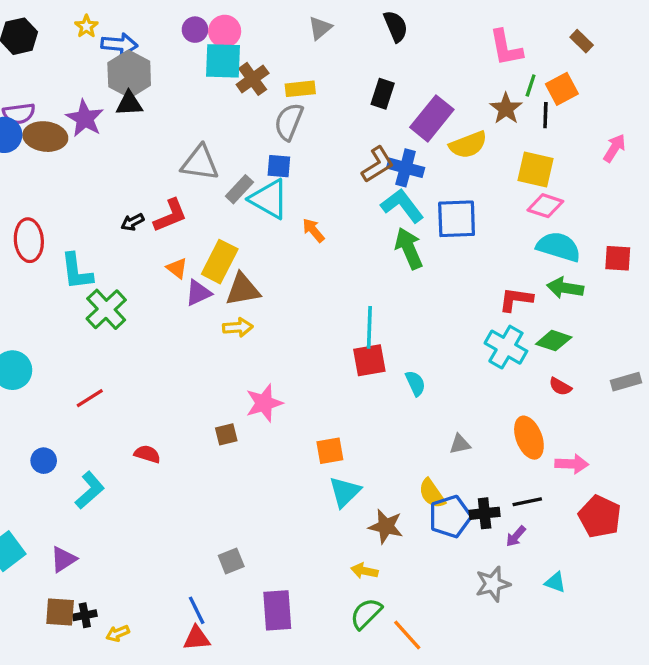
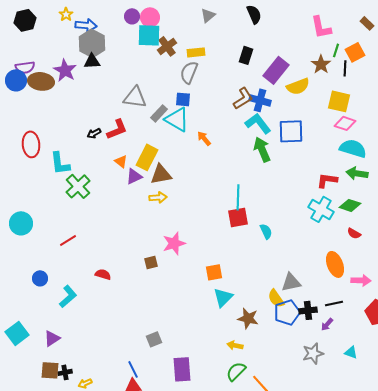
gray triangle: (460, 444) -> (291, 282), moved, size x1.5

